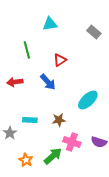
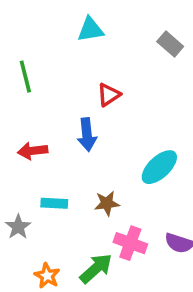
green line: (27, 50) -> (25, 77), moved
red arrow: (15, 82) -> (33, 151), moved
blue arrow: (48, 82) -> (87, 135), turned 36

